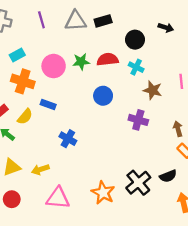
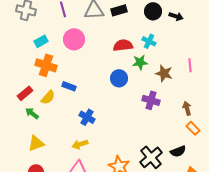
black circle: (135, 40) -> (153, 11), moved
green star: (81, 62) -> (140, 62), moved
pink circle: (54, 66) -> (74, 39), moved
cyan cross: (136, 67) -> (149, 41), moved
yellow arrow: (40, 169) -> (80, 144), moved

